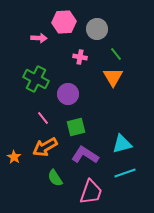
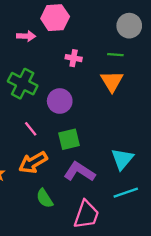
gray circle: (97, 29) -> (129, 26), moved
green line: (116, 54) -> (115, 55), turned -48
cyan triangle: (122, 144) -> (122, 159), turned -35

